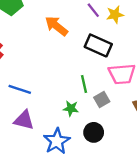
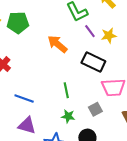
green line: (84, 84) -> (66, 90), moved

